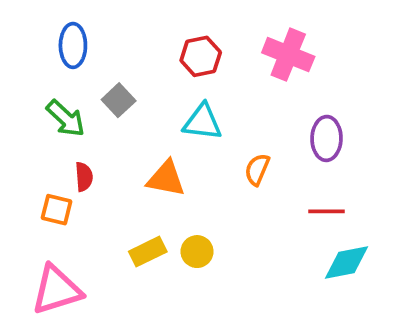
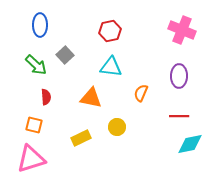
pink cross: (288, 55) -> (182, 30), moved
orange square: (57, 210) -> (34, 125), moved
yellow circle: (197, 252) -> (117, 127), moved

